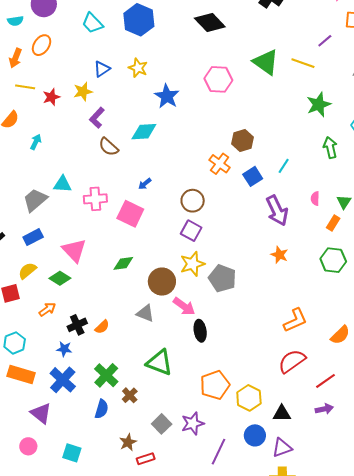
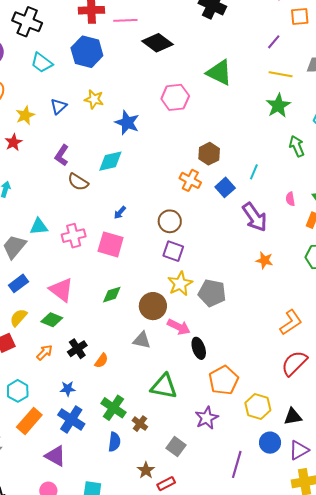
yellow line: (303, 63) -> (281, 74), moved
yellow star: (83, 92) -> (25, 115), moved
black cross: (77, 325) -> (77, 349), moved
orange rectangle: (21, 375) -> (29, 421), turned -56
orange pentagon: (215, 385) -> (224, 380), moved
purple star: (193, 423) -> (207, 418), moved

